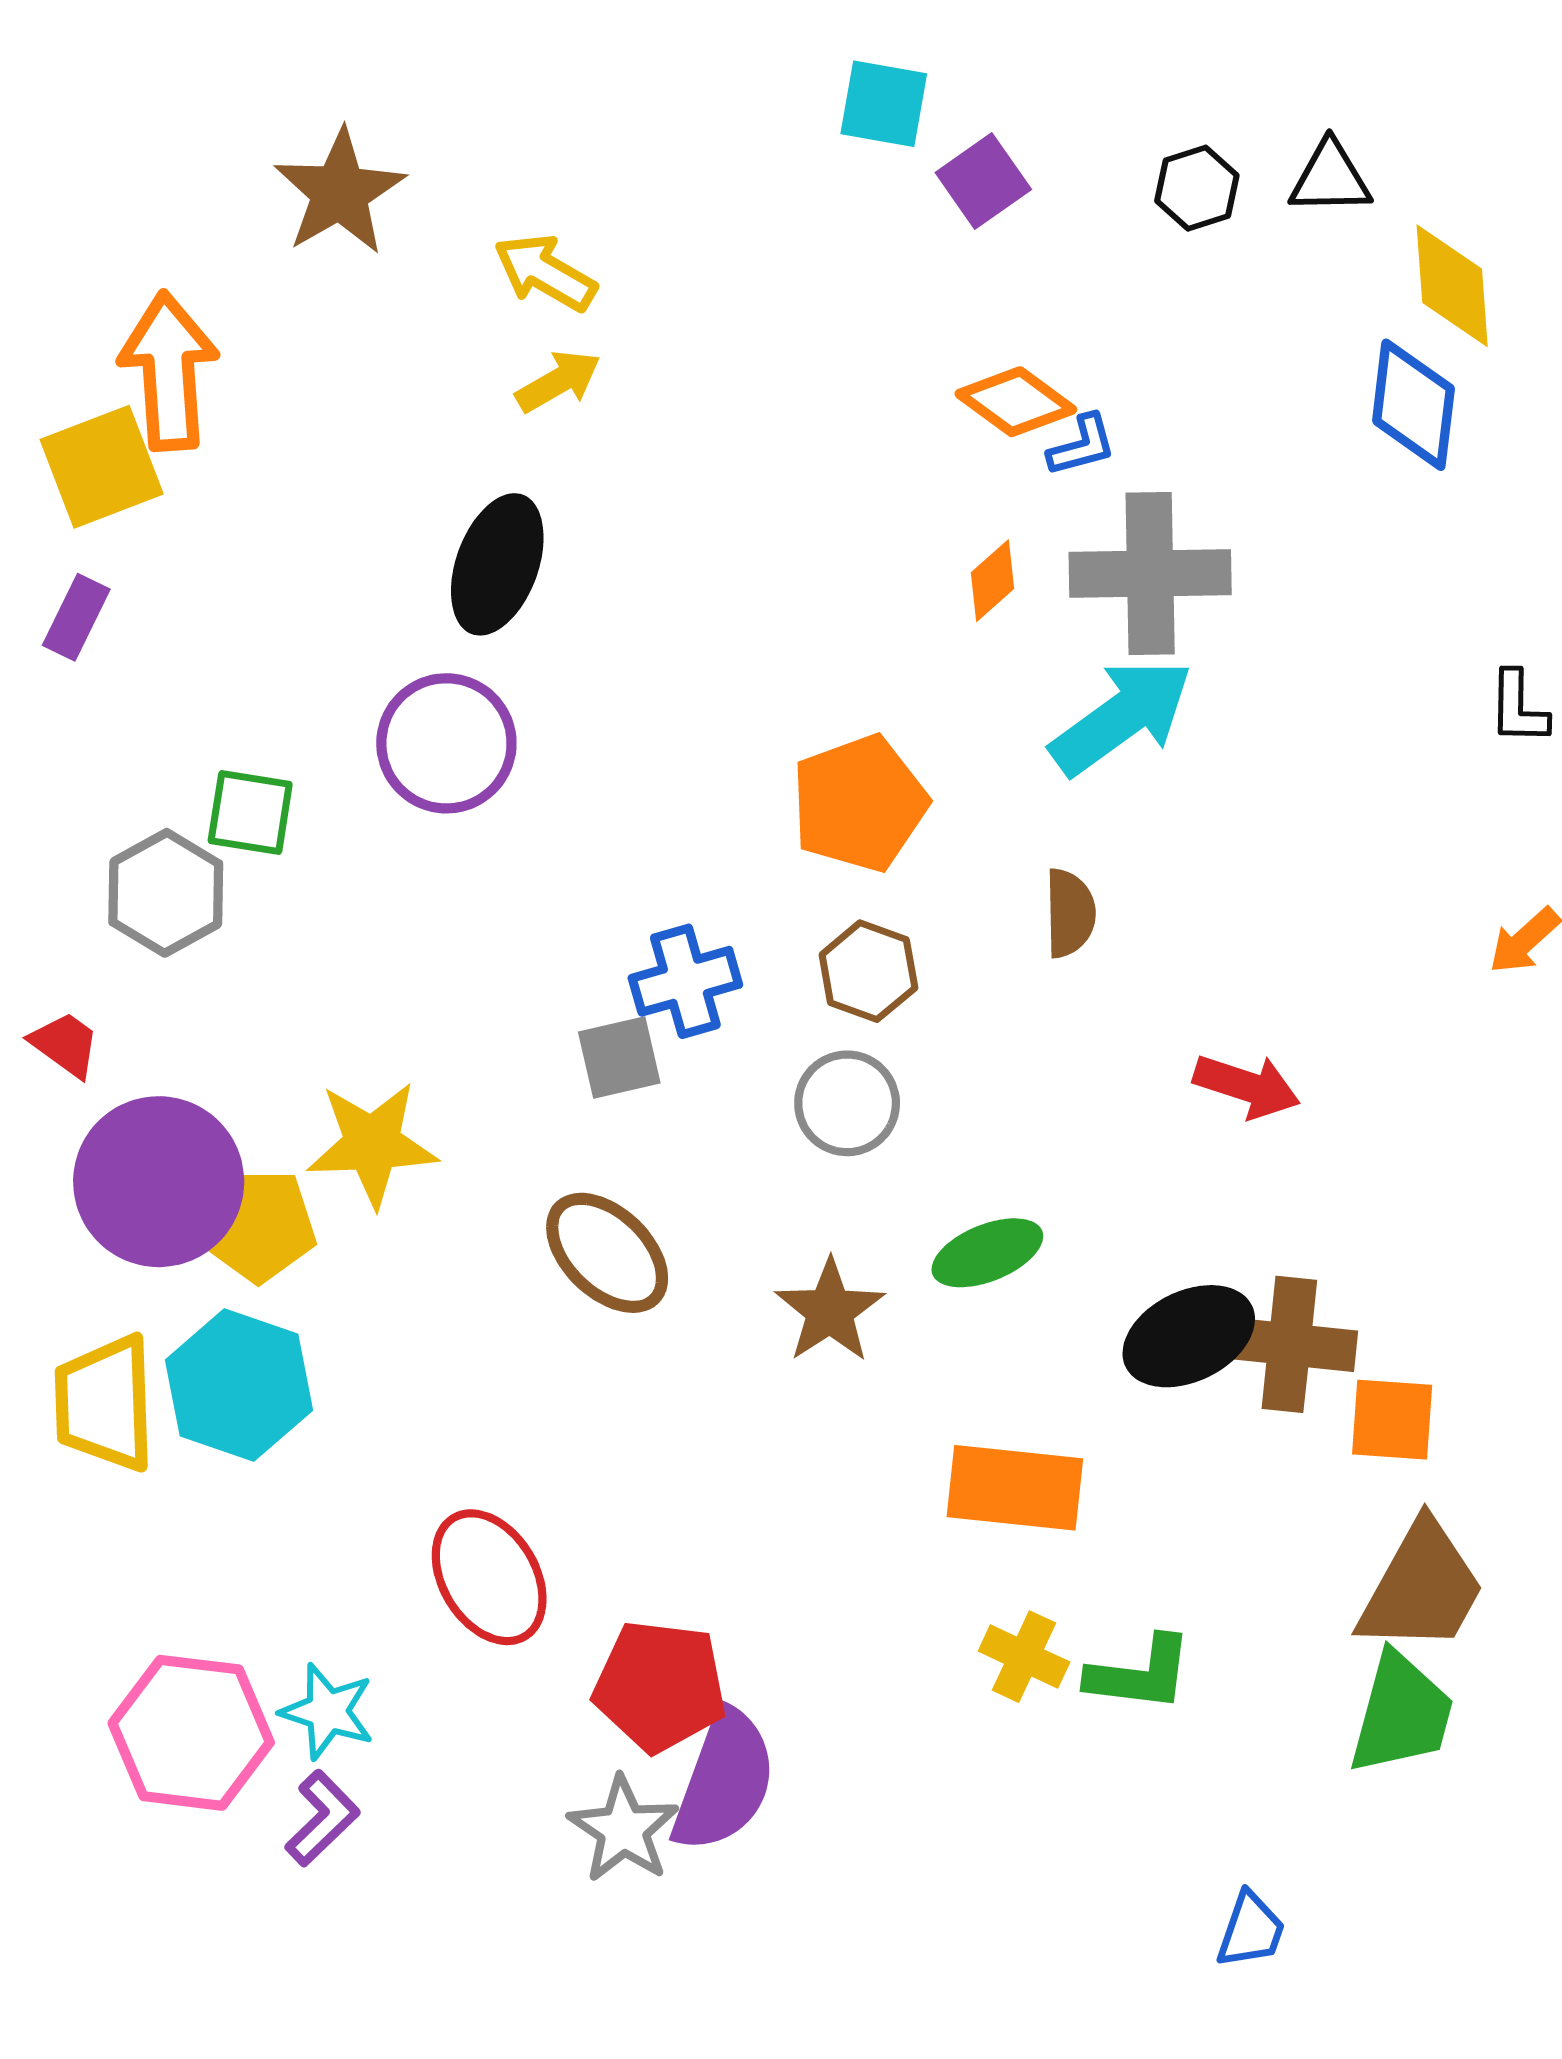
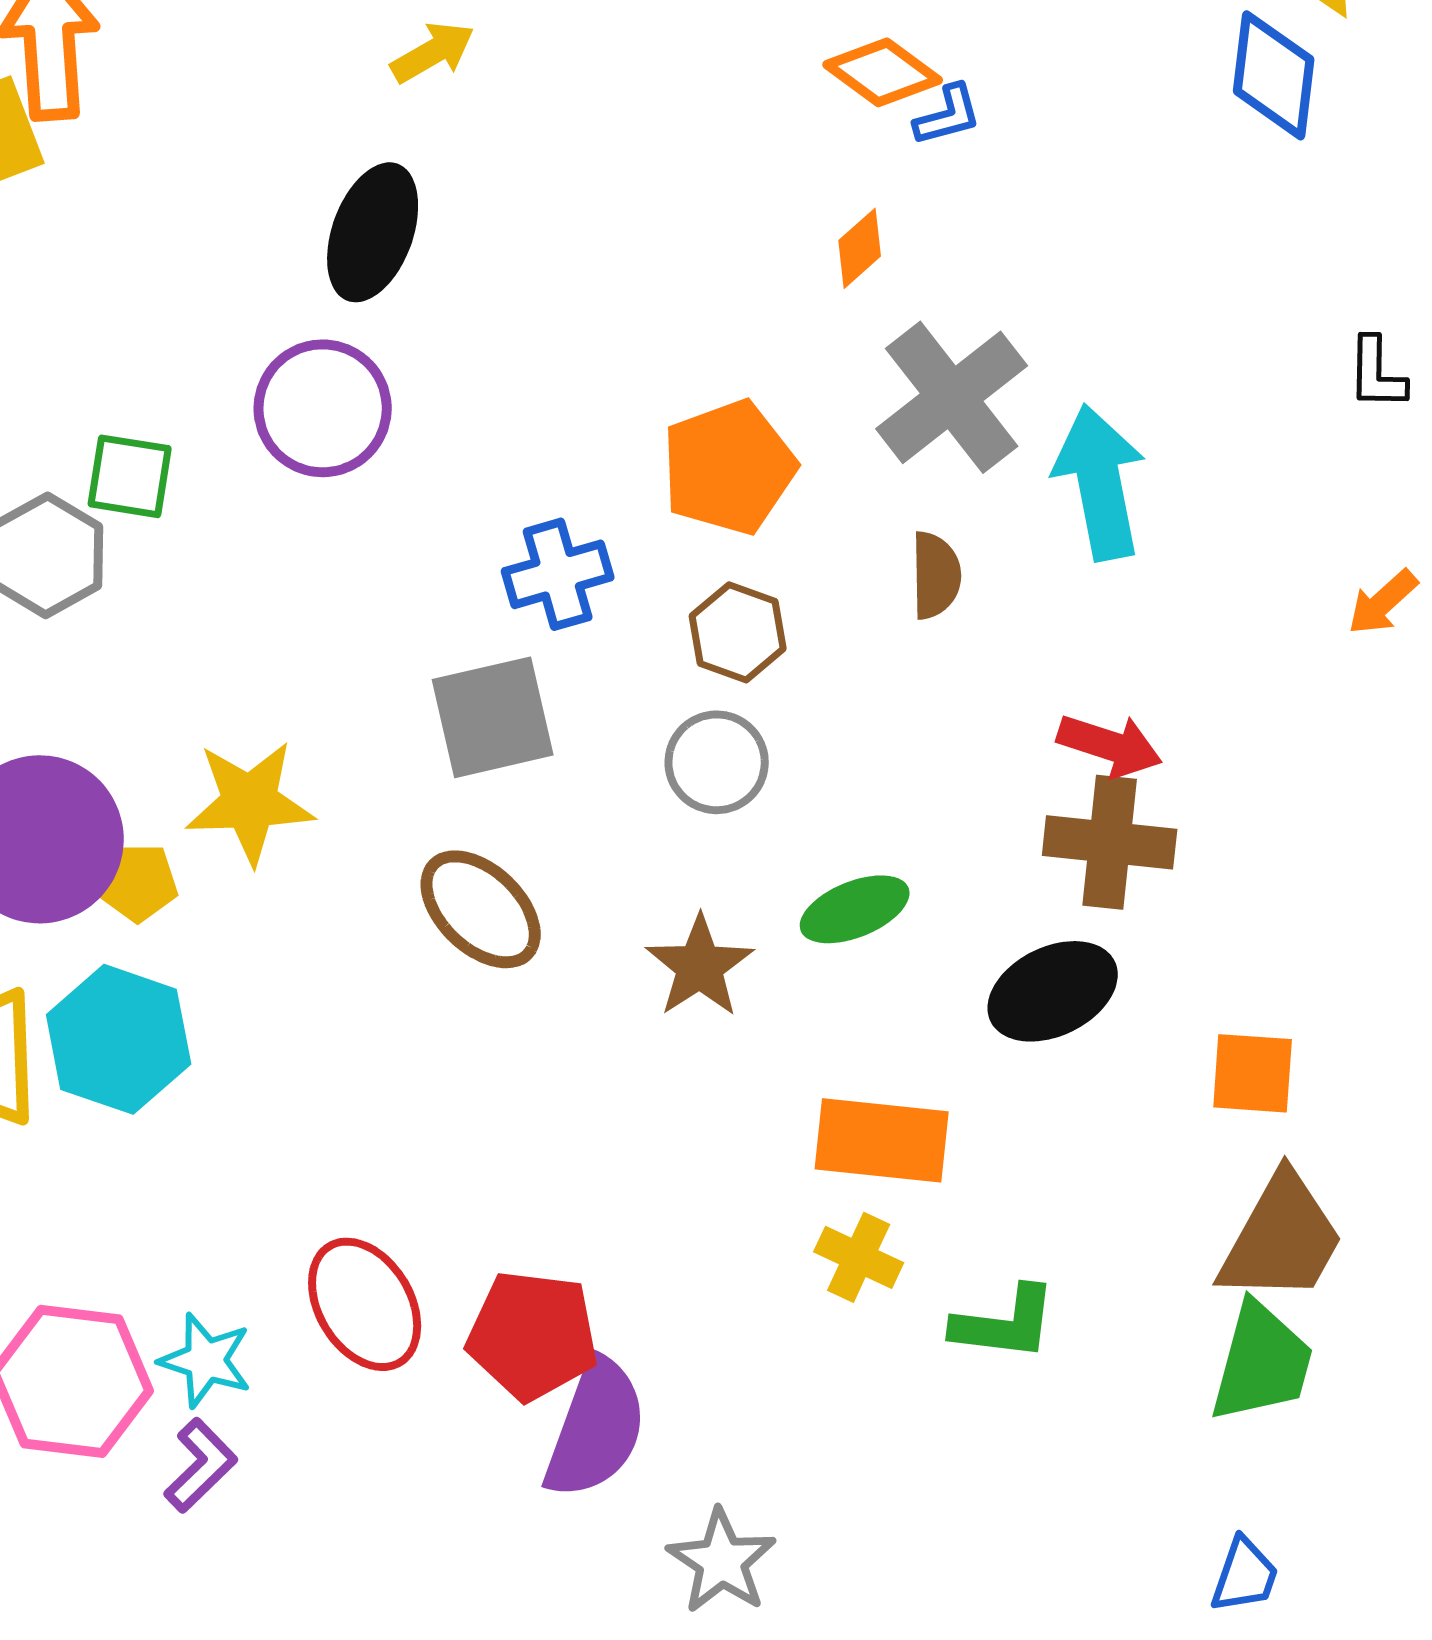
gray cross: (1150, 574) -> (952, 397), moved, turned -37
cyan arrow: (1122, 717) -> (1100, 482), moved, turned -65
blue cross: (685, 981) -> (558, 574), moved
gray square: (619, 1058) -> (493, 717), size x1.5
yellow pentagon: (258, 1225) -> (138, 882), size x0.7
brown cross: (1289, 1344) -> (1110, 842), moved
red ellipse: (489, 1577) -> (365, 1304), moved
yellow cross: (1024, 1657) -> (859, 1257), moved
gray star: (623, 1829) -> (722, 1561), moved
blue trapezoid: (1251, 1930) -> (1245, 1575), moved

